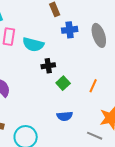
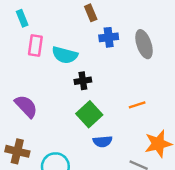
green square: (63, 83) -> (89, 114), moved, size x1.5
orange line: (93, 86) -> (137, 105), turned 48

